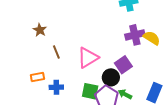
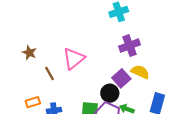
yellow semicircle: (152, 38) -> (140, 72), moved
pink triangle: (88, 58) -> (74, 59), moved

